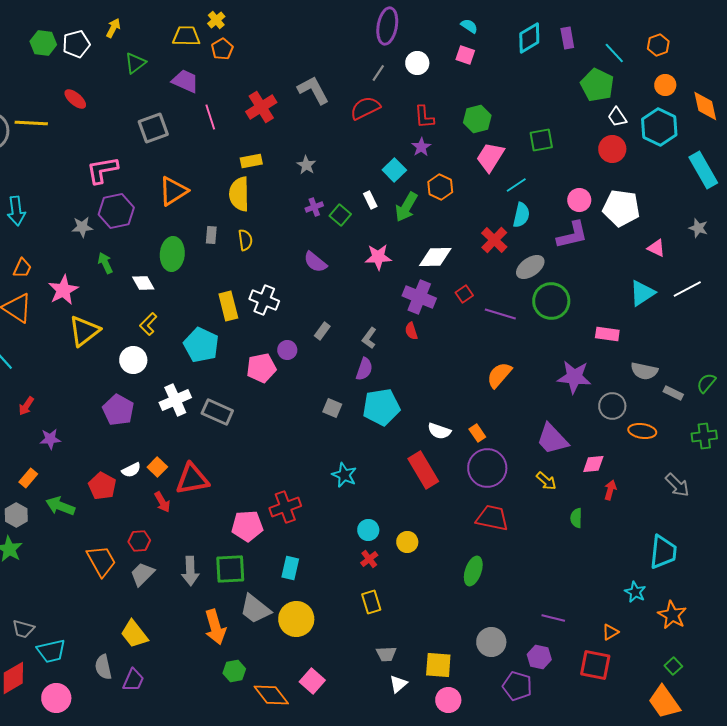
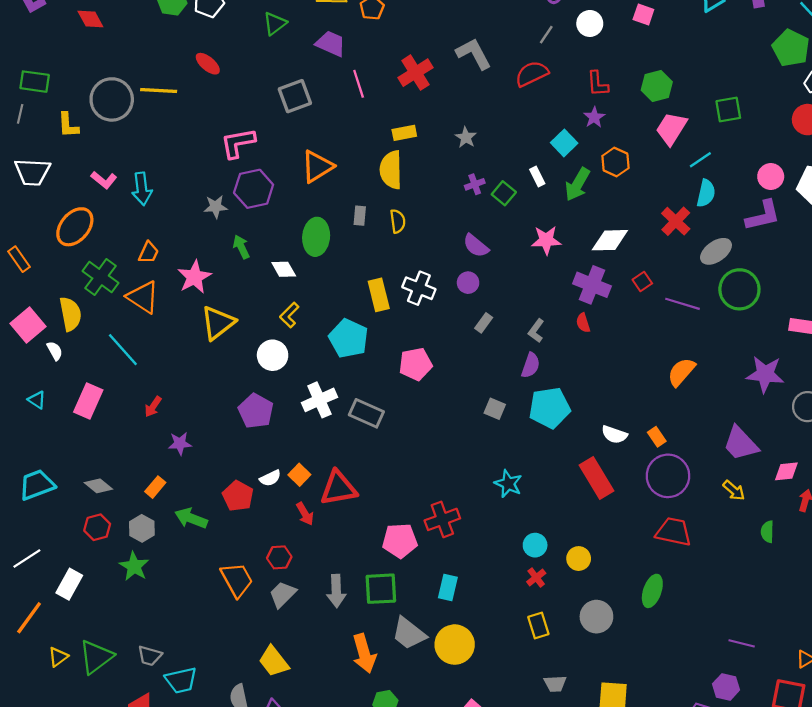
purple circle: (287, 350) -> (468, 283), moved
gray circle: (491, 642) -> (596, 617), moved

